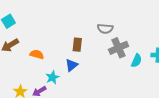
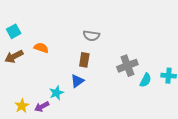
gray semicircle: (105, 29) -> (91, 36), moved
orange semicircle: (37, 54) -> (41, 48), moved

